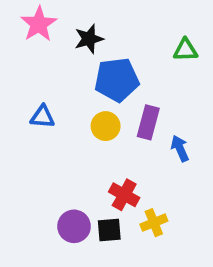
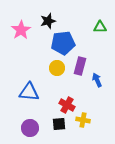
pink star: (39, 24) -> (21, 30), moved
blue triangle: (42, 117) -> (29, 92), moved, size x1.5
yellow cross: (154, 223) -> (83, 120), turned 32
purple circle: (74, 226) -> (30, 128), moved

